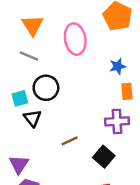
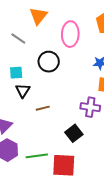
gray line: (29, 56) -> (18, 39), moved
black circle: (46, 88) -> (49, 62), moved
brown line: (70, 141) -> (43, 108), moved

